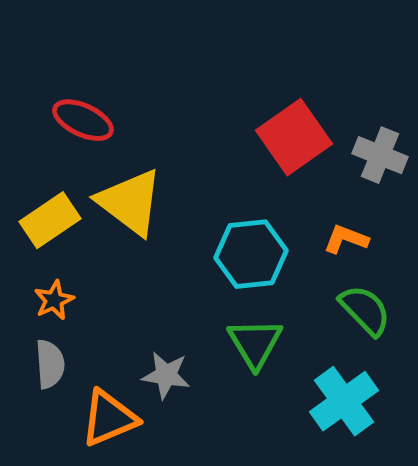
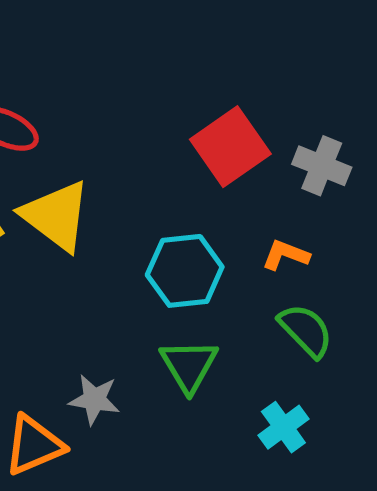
cyan cross: (344, 401) -> (283, 427), size x0.7

